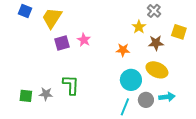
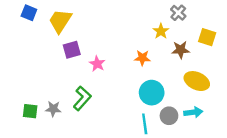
pink star: (84, 40) -> (97, 64), moved
yellow ellipse: (157, 70) -> (197, 81), moved
green L-shape: (71, 85) -> (82, 98), turned 40
cyan line: (125, 107) -> (145, 124), turned -30

